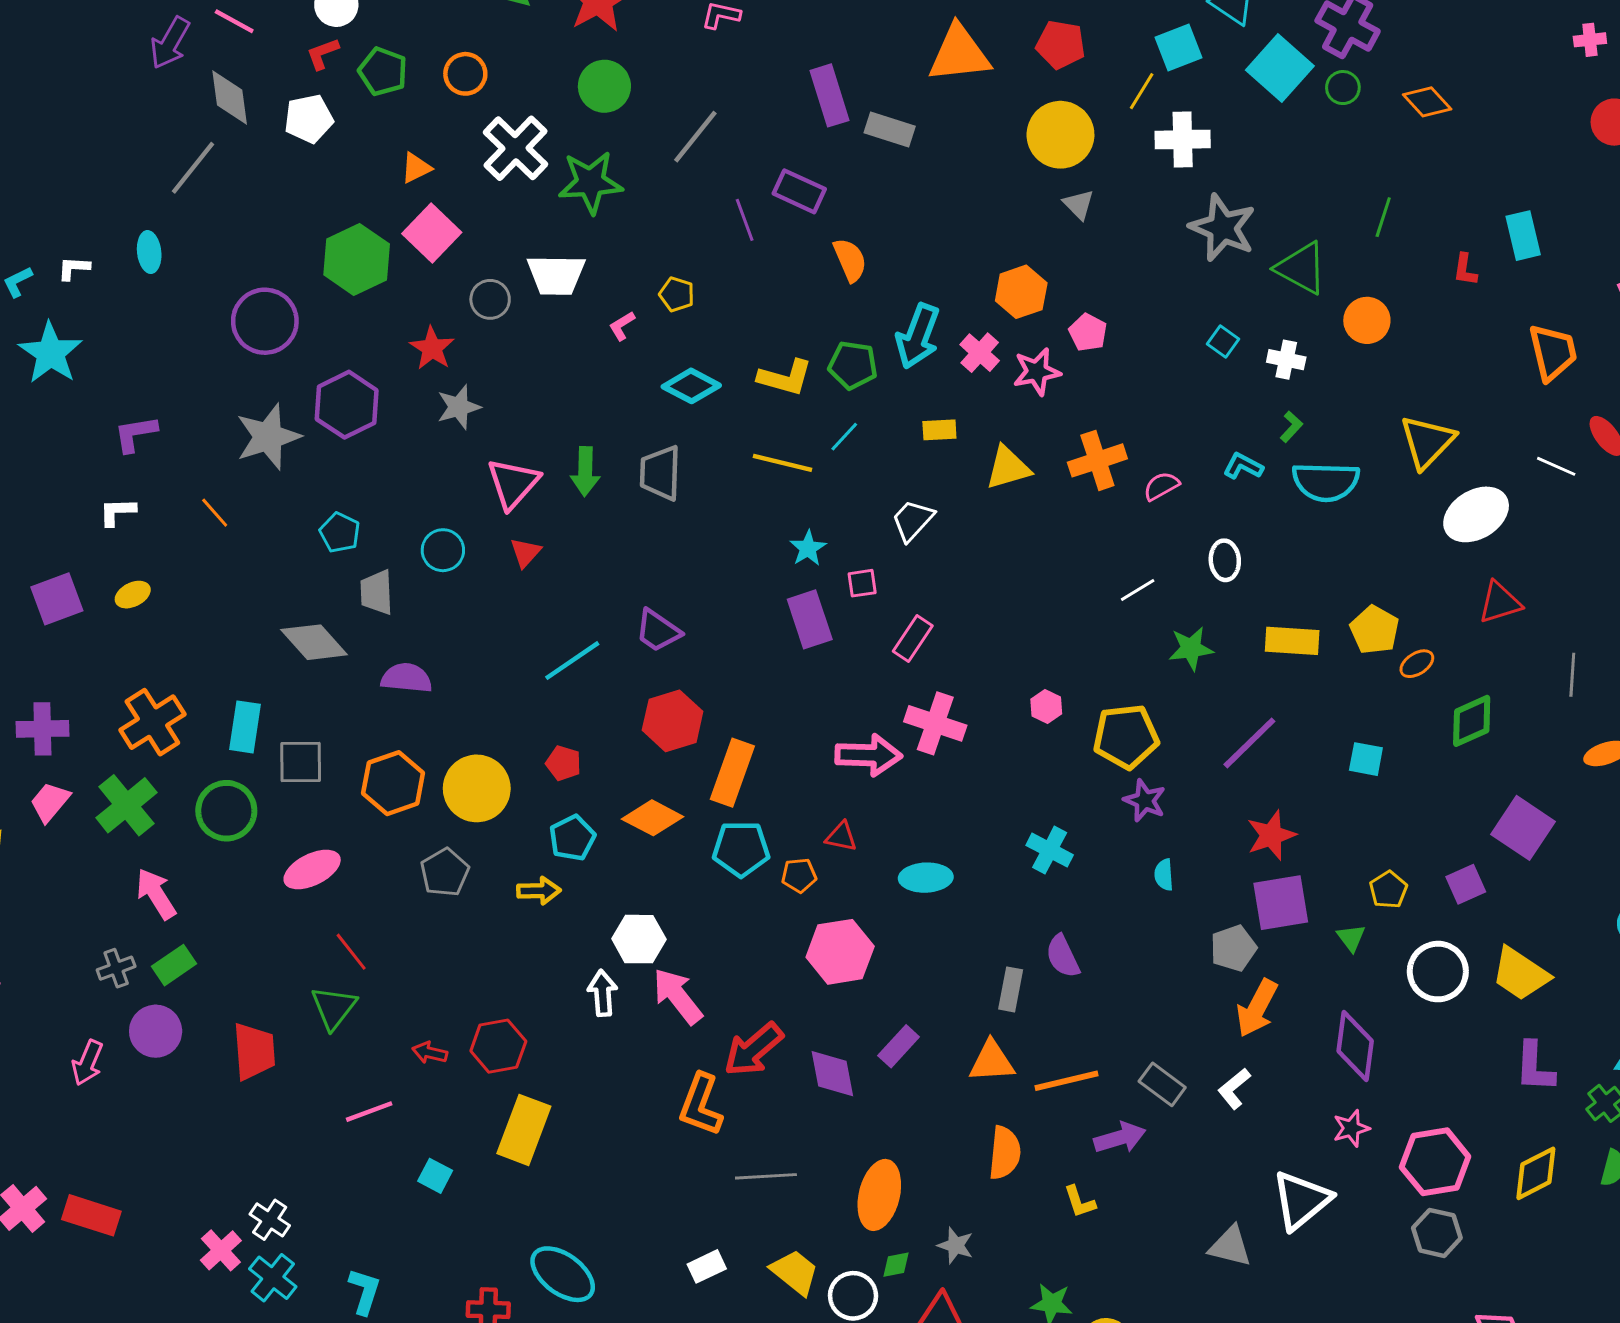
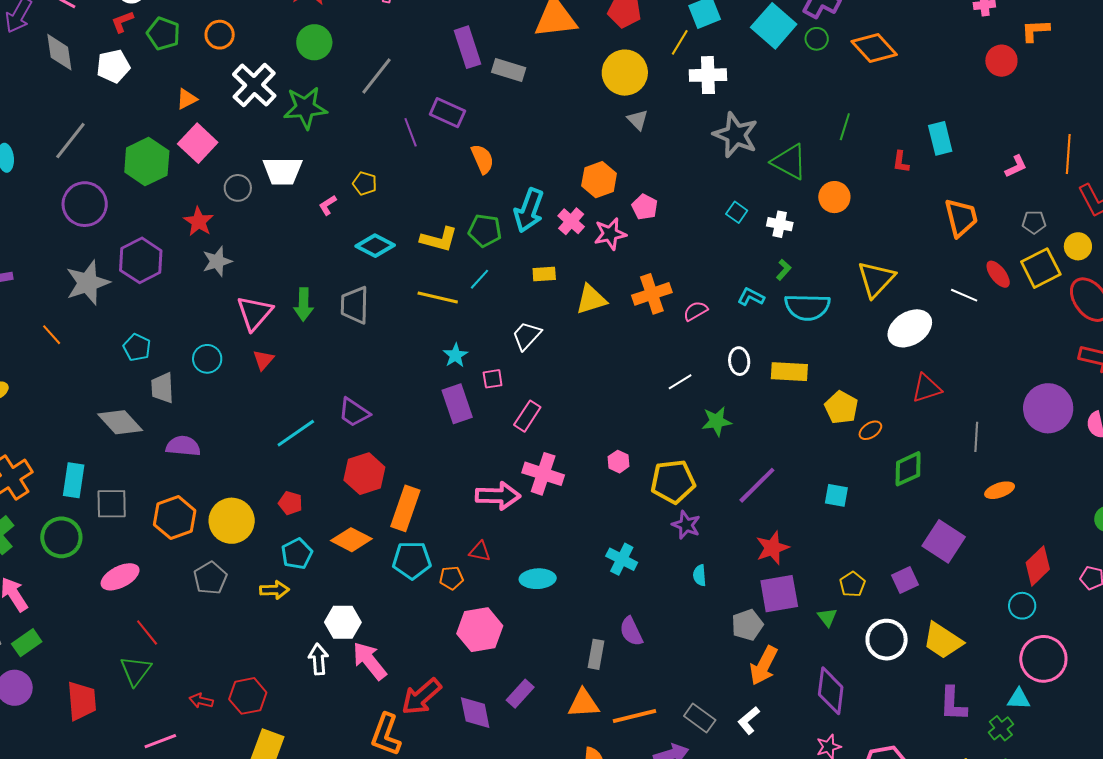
orange diamond: (1427, 102) -> (874, 48), size x1.4
gray line: (193, 168) -> (70, 141), moved
yellow rectangle: (1292, 641) -> (789, 372), moved

